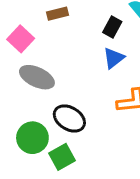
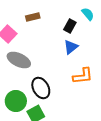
black ellipse: (69, 119) -> (41, 88), turned 30

